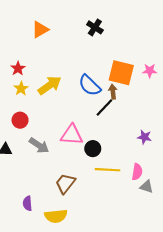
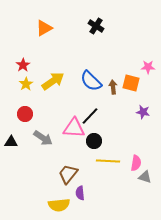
orange square: (121, 73) -> (131, 83), moved, size x0.7
black line: (104, 108) -> (90, 116), moved
purple star: (144, 137) -> (143, 112), moved
purple semicircle: (27, 203) -> (80, 193), moved

